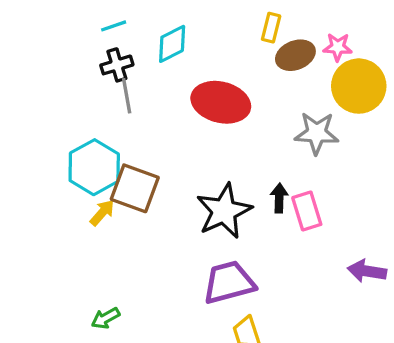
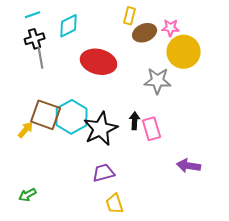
cyan hexagon: (94, 167) -> (72, 117), moved
purple trapezoid: (229, 282) -> (104, 173), size x0.7

